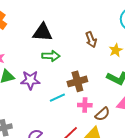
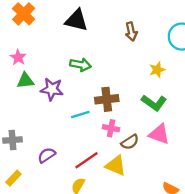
black triangle: (43, 32) -> (76, 20), moved
brown arrow: (91, 40) -> (131, 32), moved

